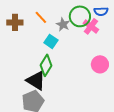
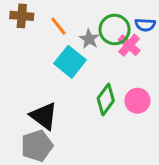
brown cross: (15, 22) -> (22, 16), moved
cyan square: (51, 41) -> (70, 62), size x1.5
green diamond: (46, 65) -> (106, 100), moved

